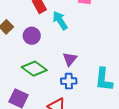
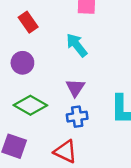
cyan arrow: (60, 20) -> (77, 45), moved

